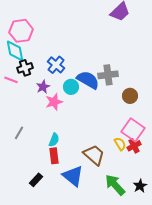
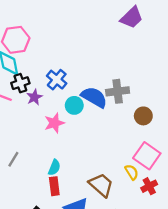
purple star: (43, 87) -> (34, 97), moved
red cross: (134, 146) -> (149, 186), moved

